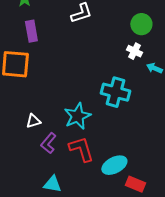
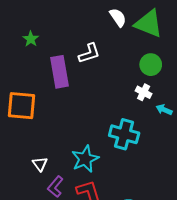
purple rectangle: (31, 31) -> (59, 72), moved, size x1.4
white triangle: (33, 121) -> (40, 164), turned -49

